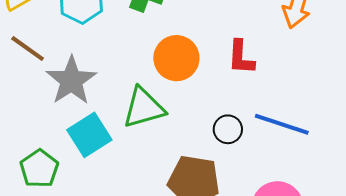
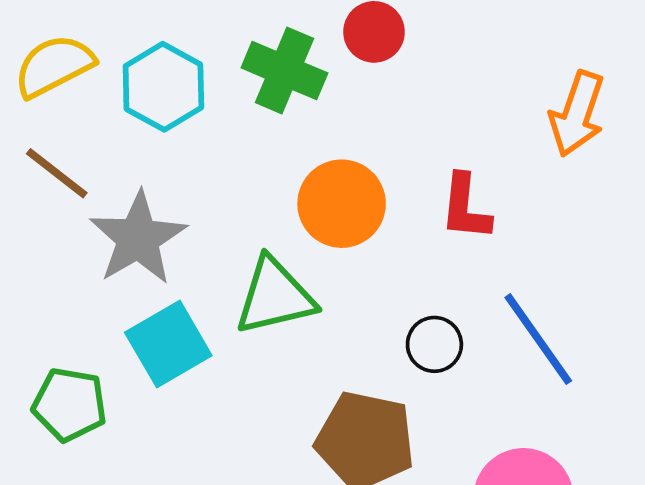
blue line: (282, 124) -> (538, 339), turned 34
green pentagon: (39, 169) -> (70, 404), turned -30

